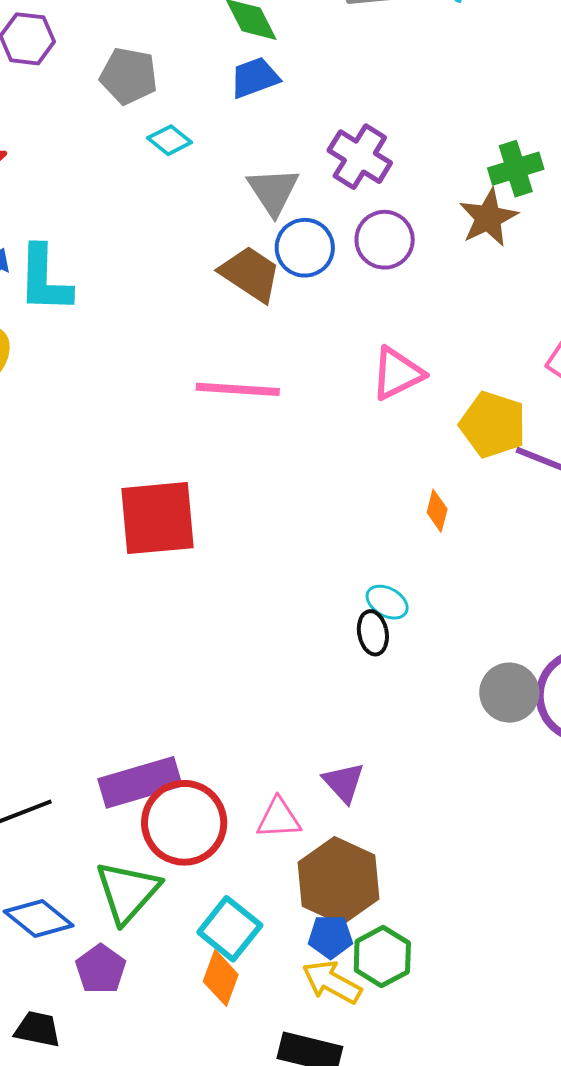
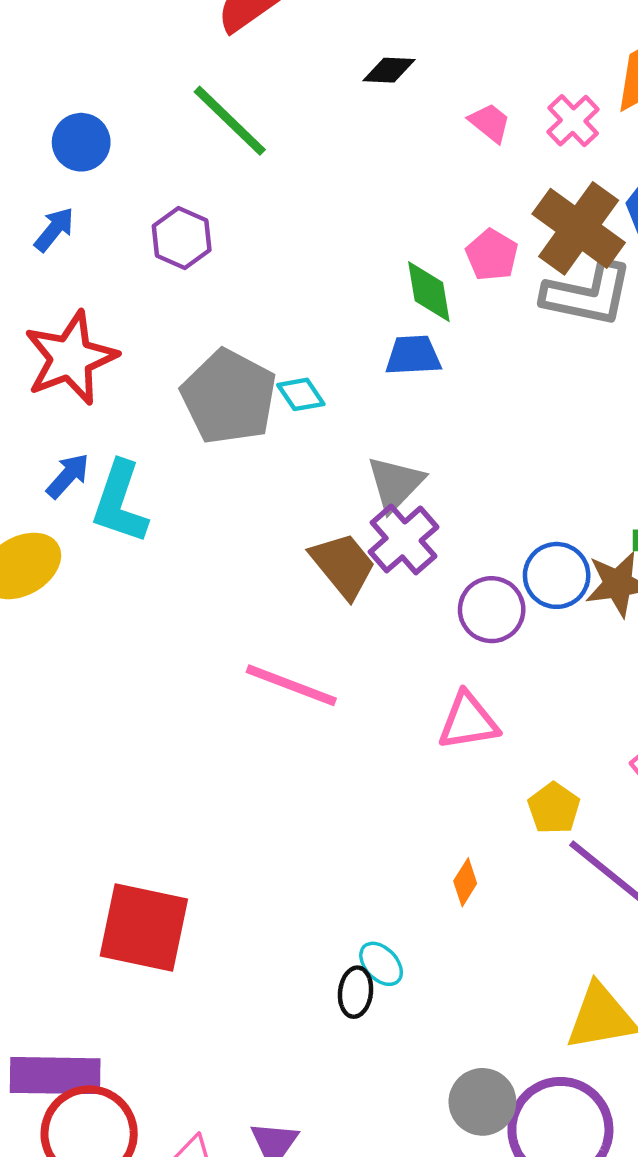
gray pentagon: (129, 76) -> (229, 397), moved, size x1.5
purple cross: (360, 157) -> (404, 539), moved
purple circle: (385, 240) -> (492, 610), moved
blue circle: (305, 248) -> (557, 575), moved
yellow pentagon: (493, 425) -> (554, 808), size x0.7
red square: (158, 518) -> (144, 928), moved

